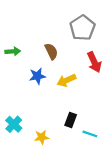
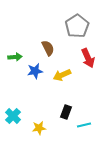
green arrow: (13, 51) -> (15, 57), moved
cyan line: (90, 134) -> (84, 125), turned -32

